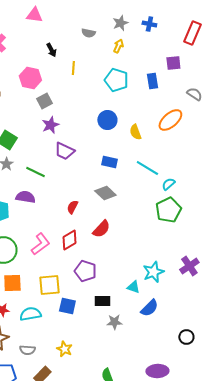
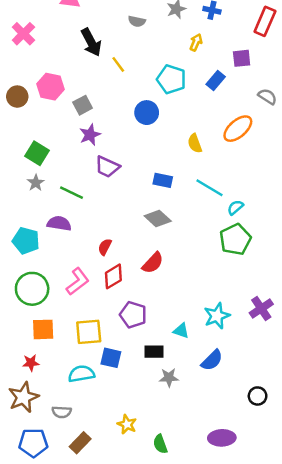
yellow arrow: (118, 46) -> (196, 42), moved
black arrow: (51, 50) -> (91, 42), size x1.6
yellow line: (73, 68) -> (118, 64), turned -40
pink hexagon: (30, 78) -> (51, 87), moved
blue rectangle: (152, 81) -> (216, 81), turned 49
blue circle: (107, 120) -> (147, 113), moved
red semicircle: (72, 207) -> (105, 247), moved
cyan triangle: (133, 287) -> (181, 331), moved
cyan semicircle: (30, 314) -> (81, 374), moved
yellow star: (64, 349) -> (127, 424), moved

